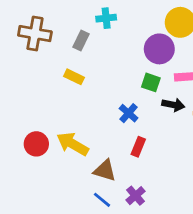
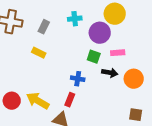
cyan cross: (106, 18) -> (75, 19), moved
blue cross: (129, 113) -> (78, 79), turned -32
red rectangle: (138, 147) -> (70, 100), moved

